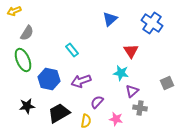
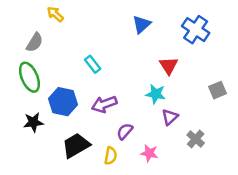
yellow arrow: (14, 11) -> (55, 14), moved, turned 64
gray square: (167, 83) -> (218, 90), moved
black star: (27, 106) -> (33, 122), moved
gray cross: (140, 108) -> (196, 139), moved, turned 32

